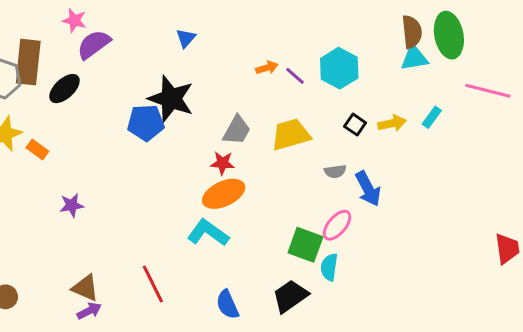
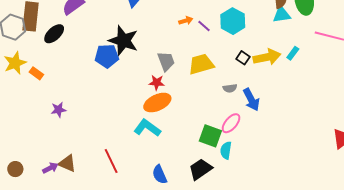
yellow arrow: (392, 123) -> (267, 57), size x1.5
gray trapezoid: (237, 130) -> (166, 61), turned -50
purple arrow: (89, 311) -> (50, 168), moved

